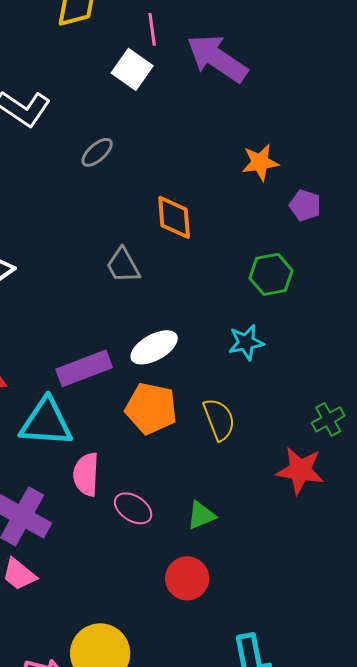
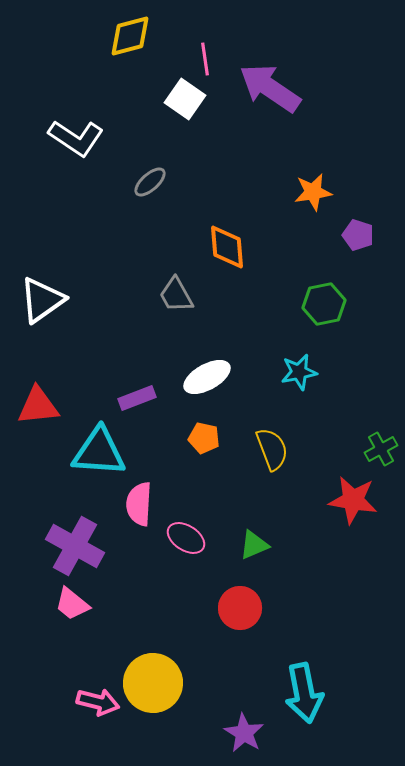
purple rectangle: (84, 368) -> (137, 398), size x0.7
orange pentagon: (151, 408) -> (204, 438), size x0.6

